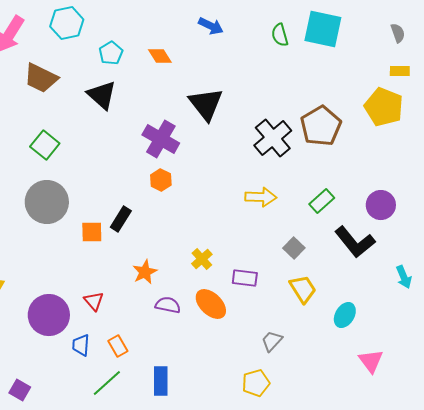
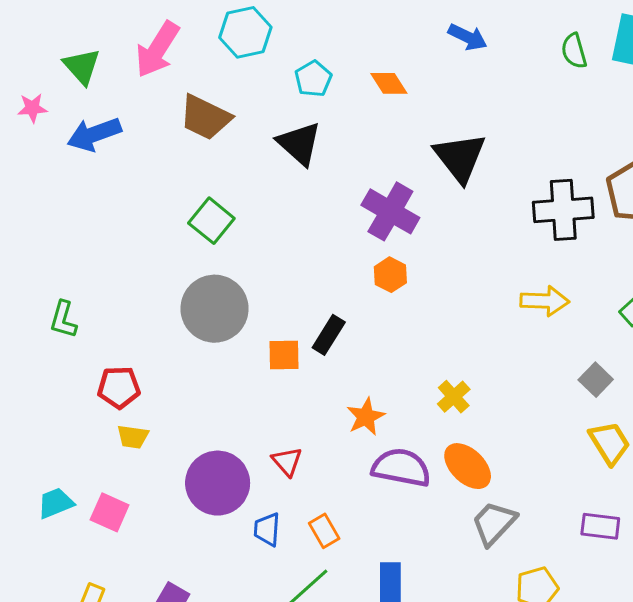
black cross: (273, 138) -> (563, 210), turned 36
purple rectangle: (245, 278) -> (600, 526), moved
purple semicircle: (168, 305) -> (401, 468), size x1.5
gray trapezoid: (272, 341) -> (494, 523), moved, size x1.4

